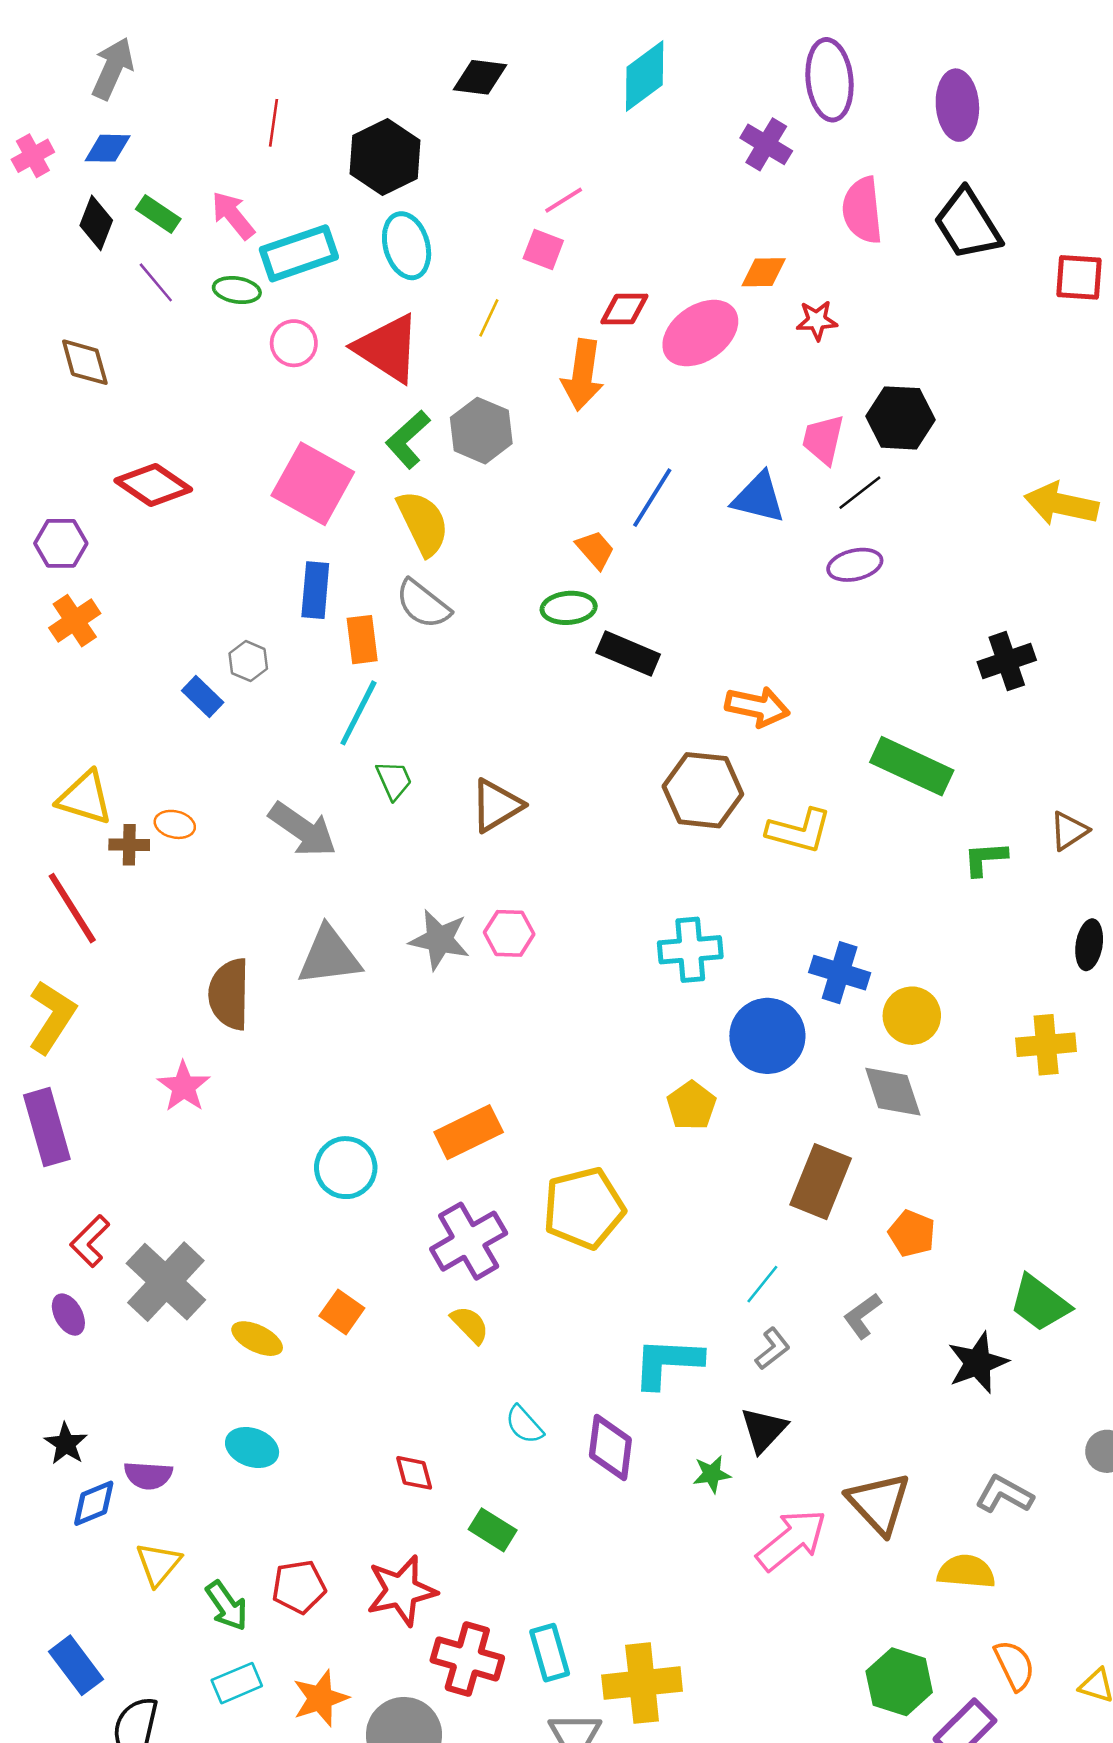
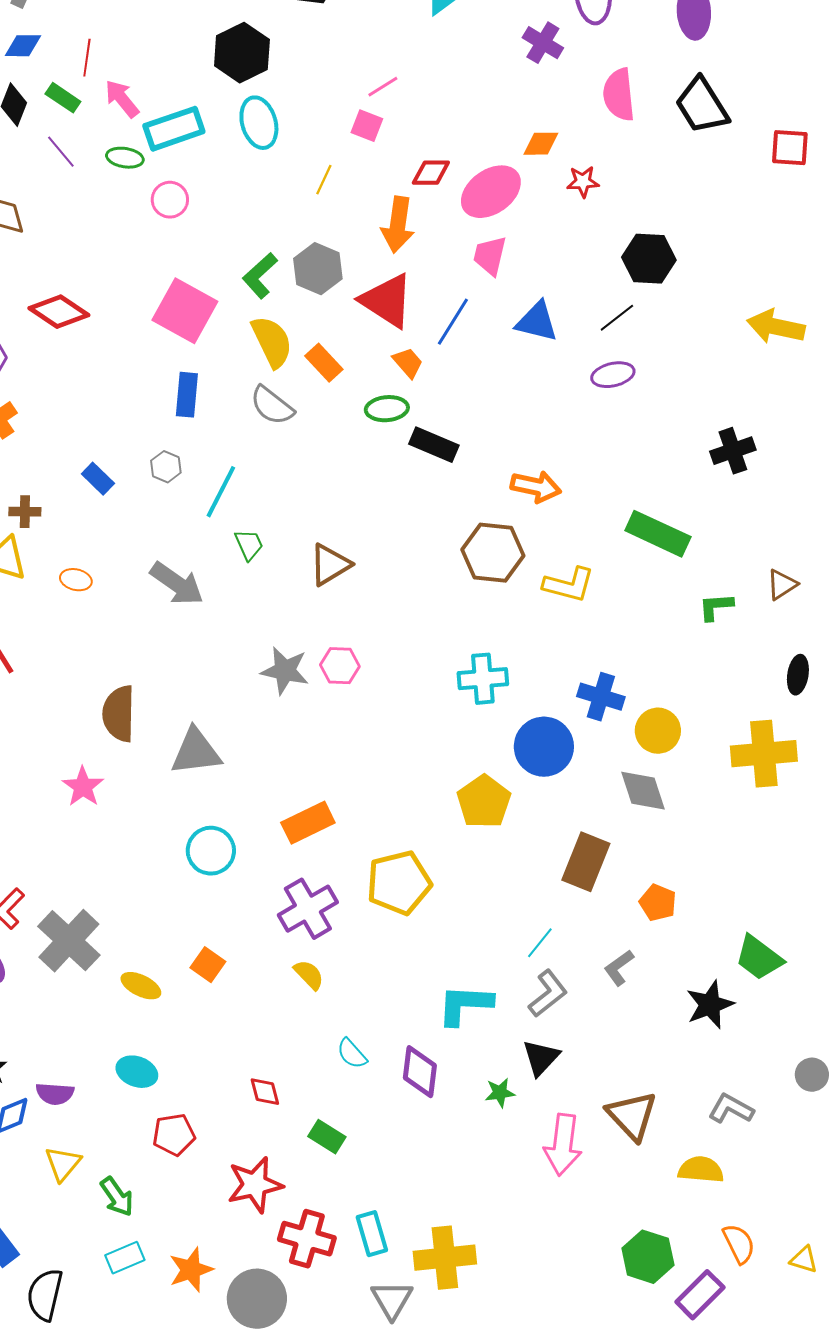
red line: (274, 123) -> (87, 58), moved
red triangle: (388, 348) -> (387, 301), moved
pink trapezoid: (823, 439) -> (490, 256), moved
orange rectangle: (362, 640) -> (324, 363), moved, turned -36
gray hexagon: (248, 661) -> (166, 467), moved
brown cross: (129, 845) -> (25, 512), moved
gray triangle: (329, 956) -> (196, 752), moved
yellow cross: (1046, 1045) -> (764, 754), size x1.4
yellow pentagon: (691, 1106) -> (484, 802), size x1.4
gray L-shape: (773, 1349) -> (548, 994), size x1.4
pink arrow: (792, 1540) -> (563, 1145), turned 136
red pentagon: (299, 1587) -> (174, 1135), moved

